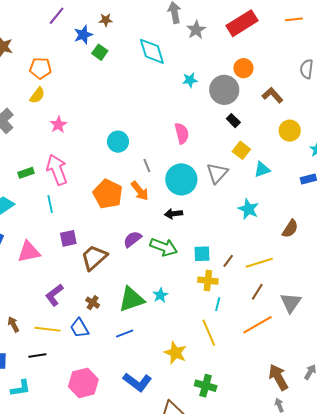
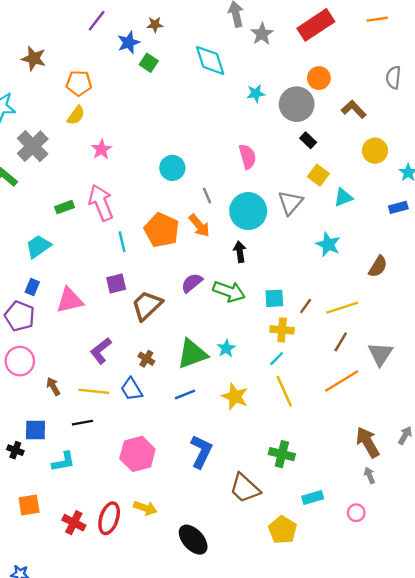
cyan line: (50, 204) -> (122, 242), moved
black arrow: (174, 214) -> (240, 252), turned 90
cyan line: (218, 304) -> (277, 359), moved, turned 32
yellow star: (175, 353) -> (235, 396), moved
blue L-shape: (137, 382) -> (201, 452), turned -100

